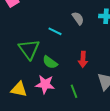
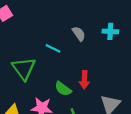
green semicircle: (50, 62) -> (63, 89), moved

